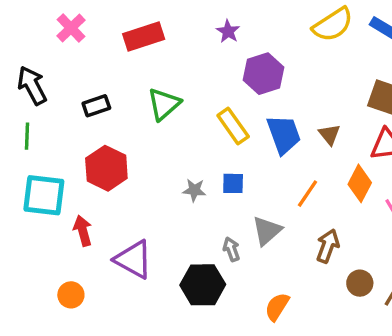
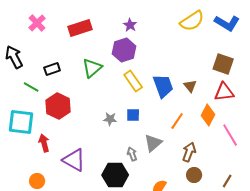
purple hexagon: (264, 74) -> (124, 50), moved
green line: (27, 136) -> (31, 87), moved, turned -63
brown circle: (360, 283) -> (194, 175), moved

